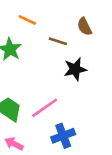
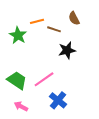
orange line: (27, 20) -> (37, 21), moved, turned -40
blue cross: (63, 136) -> (58, 100), turned -30

